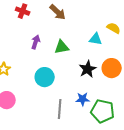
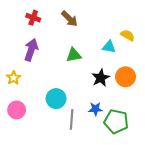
purple arrow: (36, 42) -> (31, 50), moved, size x1.5
cyan circle: (45, 77) -> (56, 99), moved

